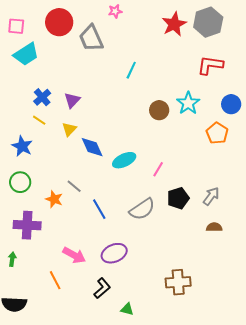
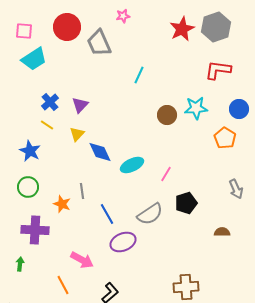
cyan star: (188, 103) -> (196, 108), turned 30
gray line: (74, 186) -> (82, 191), turned 42
gray arrow: (211, 196) -> (236, 189), moved, turned 120
purple ellipse: (114, 253) -> (123, 242), moved

